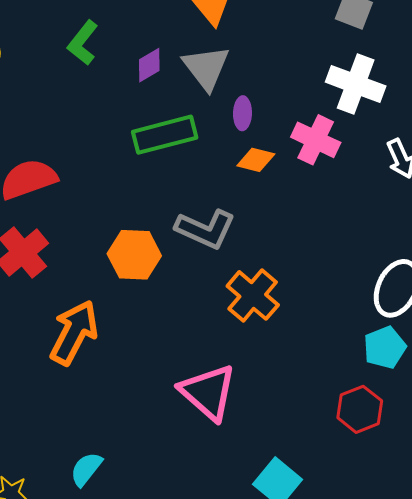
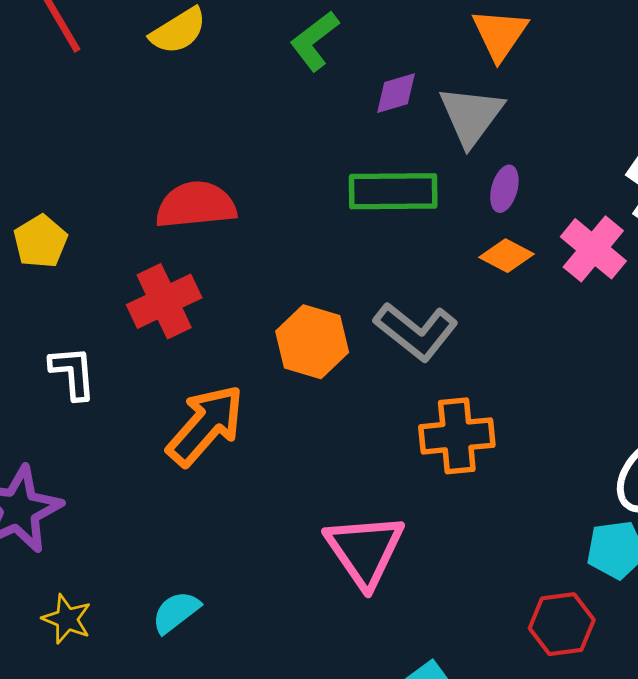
orange cross: (253, 295) -> (457, 436), turned 30

